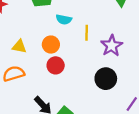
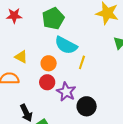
cyan semicircle: (64, 19) -> (66, 45), size x1.6
purple star: (112, 46) -> (66, 92), moved, turned -30

